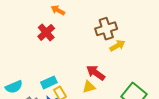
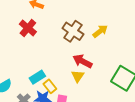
brown cross: (106, 29) -> (73, 31), moved, turned -30
yellow triangle: (89, 87) -> (78, 76), turned -32

